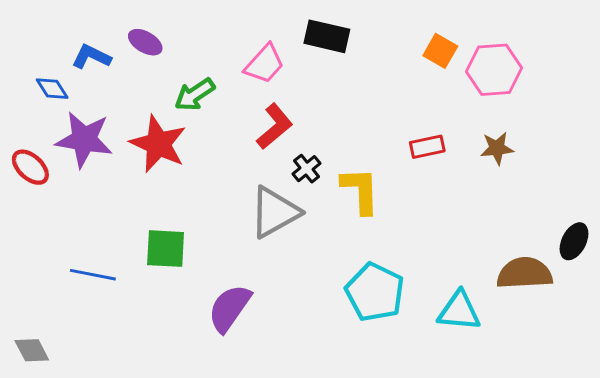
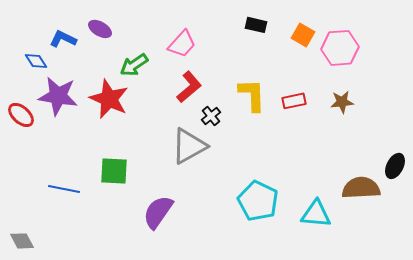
black rectangle: (327, 36) -> (256, 25), moved, size x0.7
yellow L-shape: (360, 190) -> (252, 95), moved

